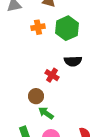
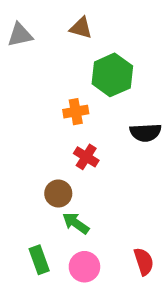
orange cross: (38, 27) -> (76, 112), moved
black semicircle: (73, 61) -> (145, 132), moved

